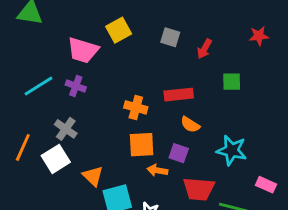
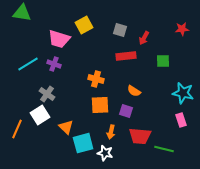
red rectangle: (179, 95) -> (126, 56), moved
orange line: (23, 147) -> (17, 129), moved
cyan star: (232, 150) -> (183, 93), moved
orange arrow: (157, 170) -> (111, 132), moved, turned -88
pink rectangle: (266, 185) -> (181, 120), moved, turned 48

